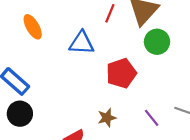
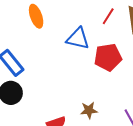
red pentagon: (121, 73) -> (108, 57), moved

